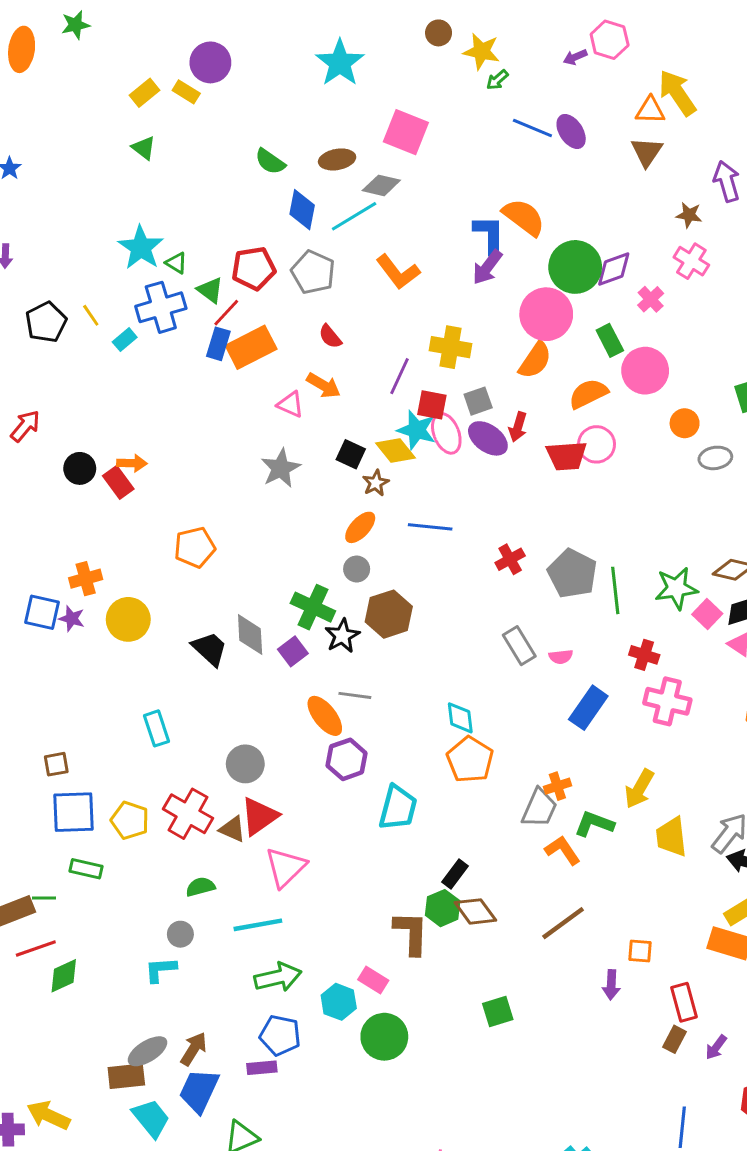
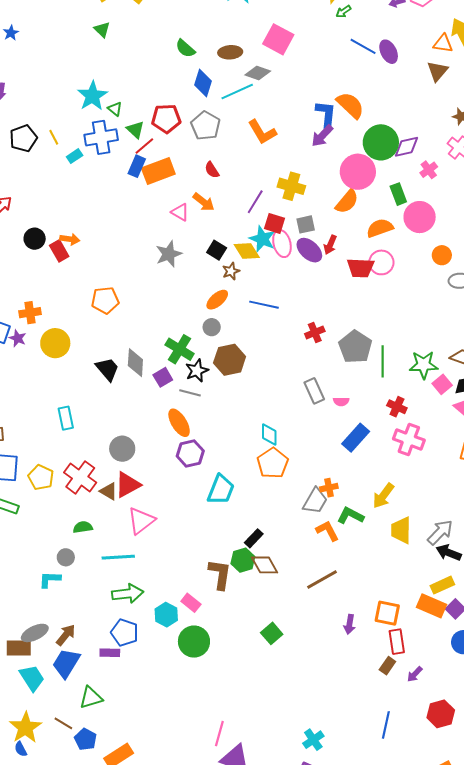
gray line: (355, 695) -> (190, 393), moved
orange square: (640, 951) -> (387, 613), moved, size x1.5
green square: (498, 1012) -> (272, 633), turned -30

